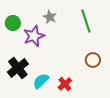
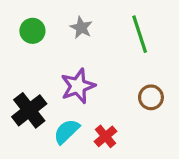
green circle: (13, 23) -> (32, 31), moved
purple star: (34, 36) -> (78, 86), moved

